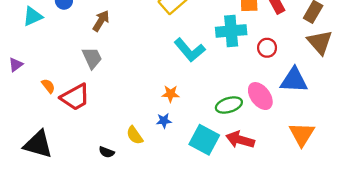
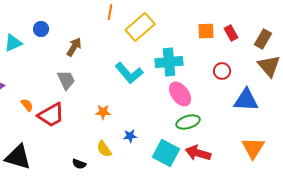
cyan cross: (231, 31) -> (169, 62), moved
cyan L-shape: (190, 50) -> (129, 73), moved
orange star: (171, 94) -> (103, 112), moved
pink ellipse: (260, 96) -> (180, 94), moved

